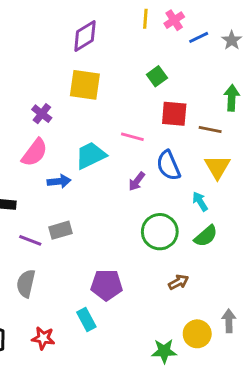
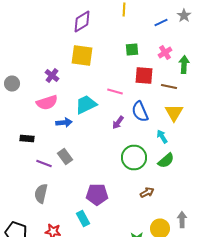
pink cross: (174, 20) -> (165, 52), moved
gray star: (232, 40) -> (184, 16), moved
green square: (157, 76) -> (132, 50), turned 32
pink semicircle: (35, 153) -> (47, 102), turned 35
gray rectangle: (60, 230) -> (65, 156), turned 70

